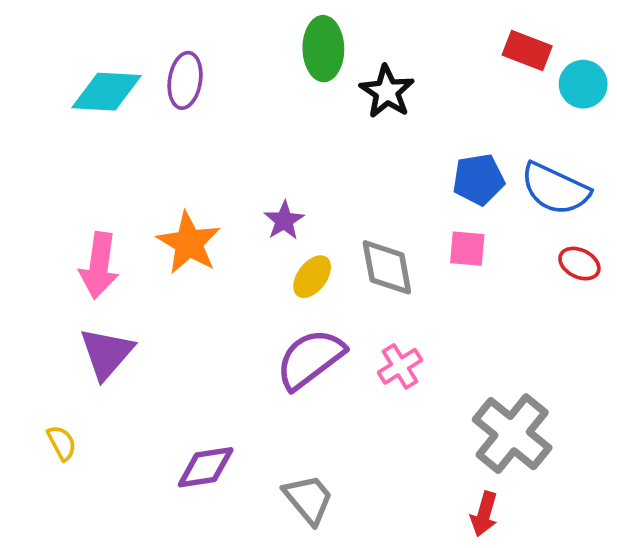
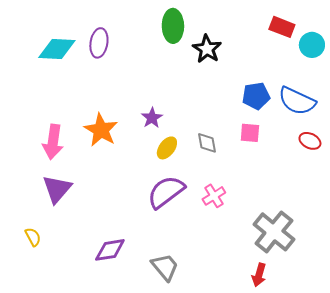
gray diamond: (387, 267) -> (207, 143), size x0.7

